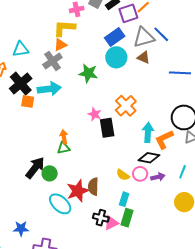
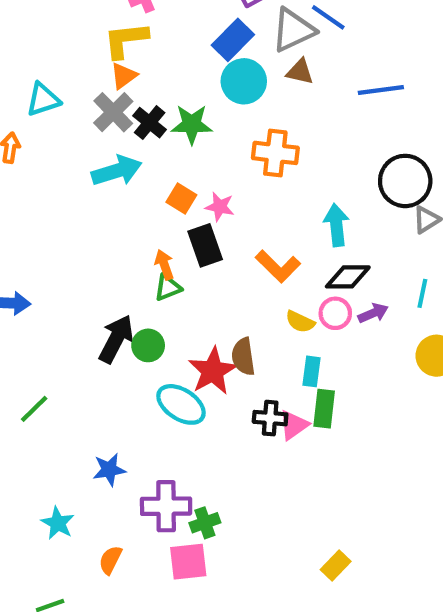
black cross: (21, 84) -> (150, 123), moved, size x0.7
orange square: (28, 101) -> (181, 198), moved, turned 32
orange cross: (126, 106) -> (275, 153), moved, turned -30
black rectangle: (107, 128) -> (205, 245), moved
orange L-shape: (164, 139) -> (278, 266), moved, turned -100

